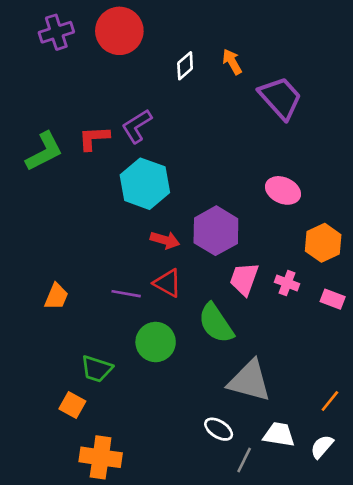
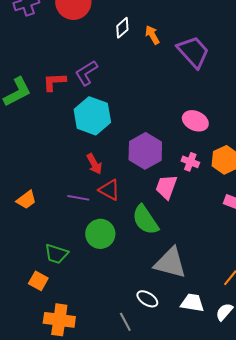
orange arrow: (232, 62) -> (152, 35), moved
red arrow: (165, 240) -> (94, 164), moved, turned 45
pink cross: (287, 283) -> (190, 162), moved
orange trapezoid: (56, 296) -> (26, 200), turned 30
gray line: (244, 460) -> (125, 322), moved, turned -54

